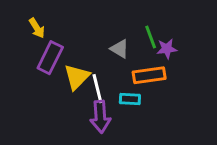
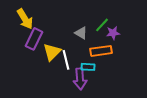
yellow arrow: (37, 28) -> (25, 19), size x1.5
green line: (151, 37) -> (102, 25), turned 63
purple arrow: (100, 117) -> (80, 79), moved

